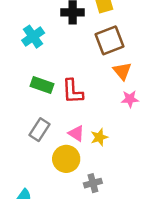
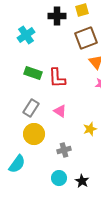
yellow star: (99, 137) -> (90, 129), moved
yellow circle: (66, 159) -> (34, 134), moved
gray cross: (93, 183) -> (64, 150), moved

